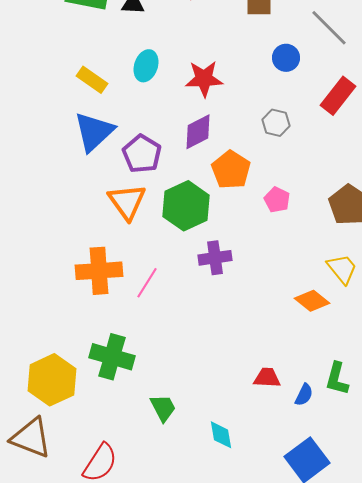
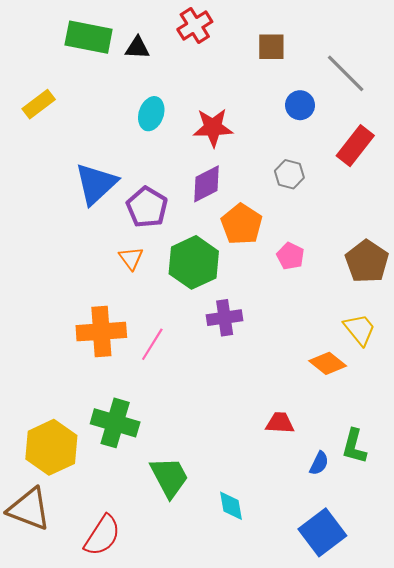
yellow rectangle: (92, 80) -> (39, 104), moved, turned -72
orange triangle: (127, 202) -> (131, 258), size x0.6
red trapezoid: (267, 378) -> (280, 423), moved
green trapezoid: (163, 408) -> (169, 477), size x1.4

